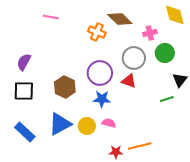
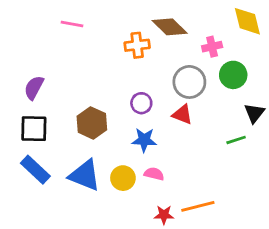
orange cross: (97, 32) -> (137, 45), turned -30
purple circle: (100, 73) -> (141, 103), size x0.6
blue triangle: (60, 124) -> (85, 175), turned 50
blue rectangle: (25, 132) -> (35, 170), moved

